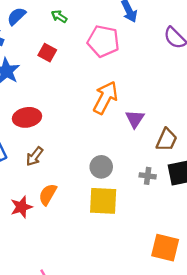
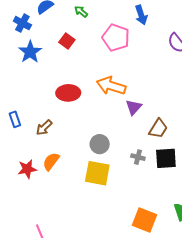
orange arrow: (105, 98) -> (111, 86), turned -108
red ellipse: (27, 117) -> (68, 93), moved

